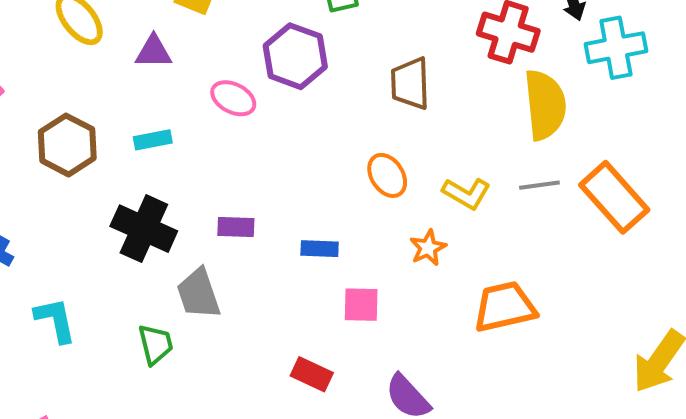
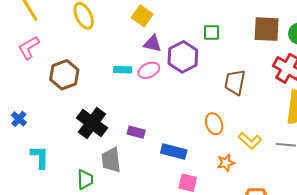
purple triangle: (154, 52) -> (152, 44), moved
pink ellipse: (233, 98) -> (149, 70), turned -65
cyan rectangle: (153, 140) -> (123, 70), moved
blue rectangle: (320, 249) -> (174, 152), size x1.4

